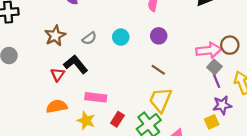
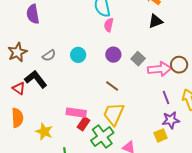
gray square: (214, 67) -> (138, 59), moved
red triangle: (58, 75) -> (19, 88), turned -32
pink rectangle: (96, 97) -> (76, 113), moved
orange semicircle: (57, 106) -> (17, 118), turned 96
red rectangle: (117, 119) -> (84, 124), moved

